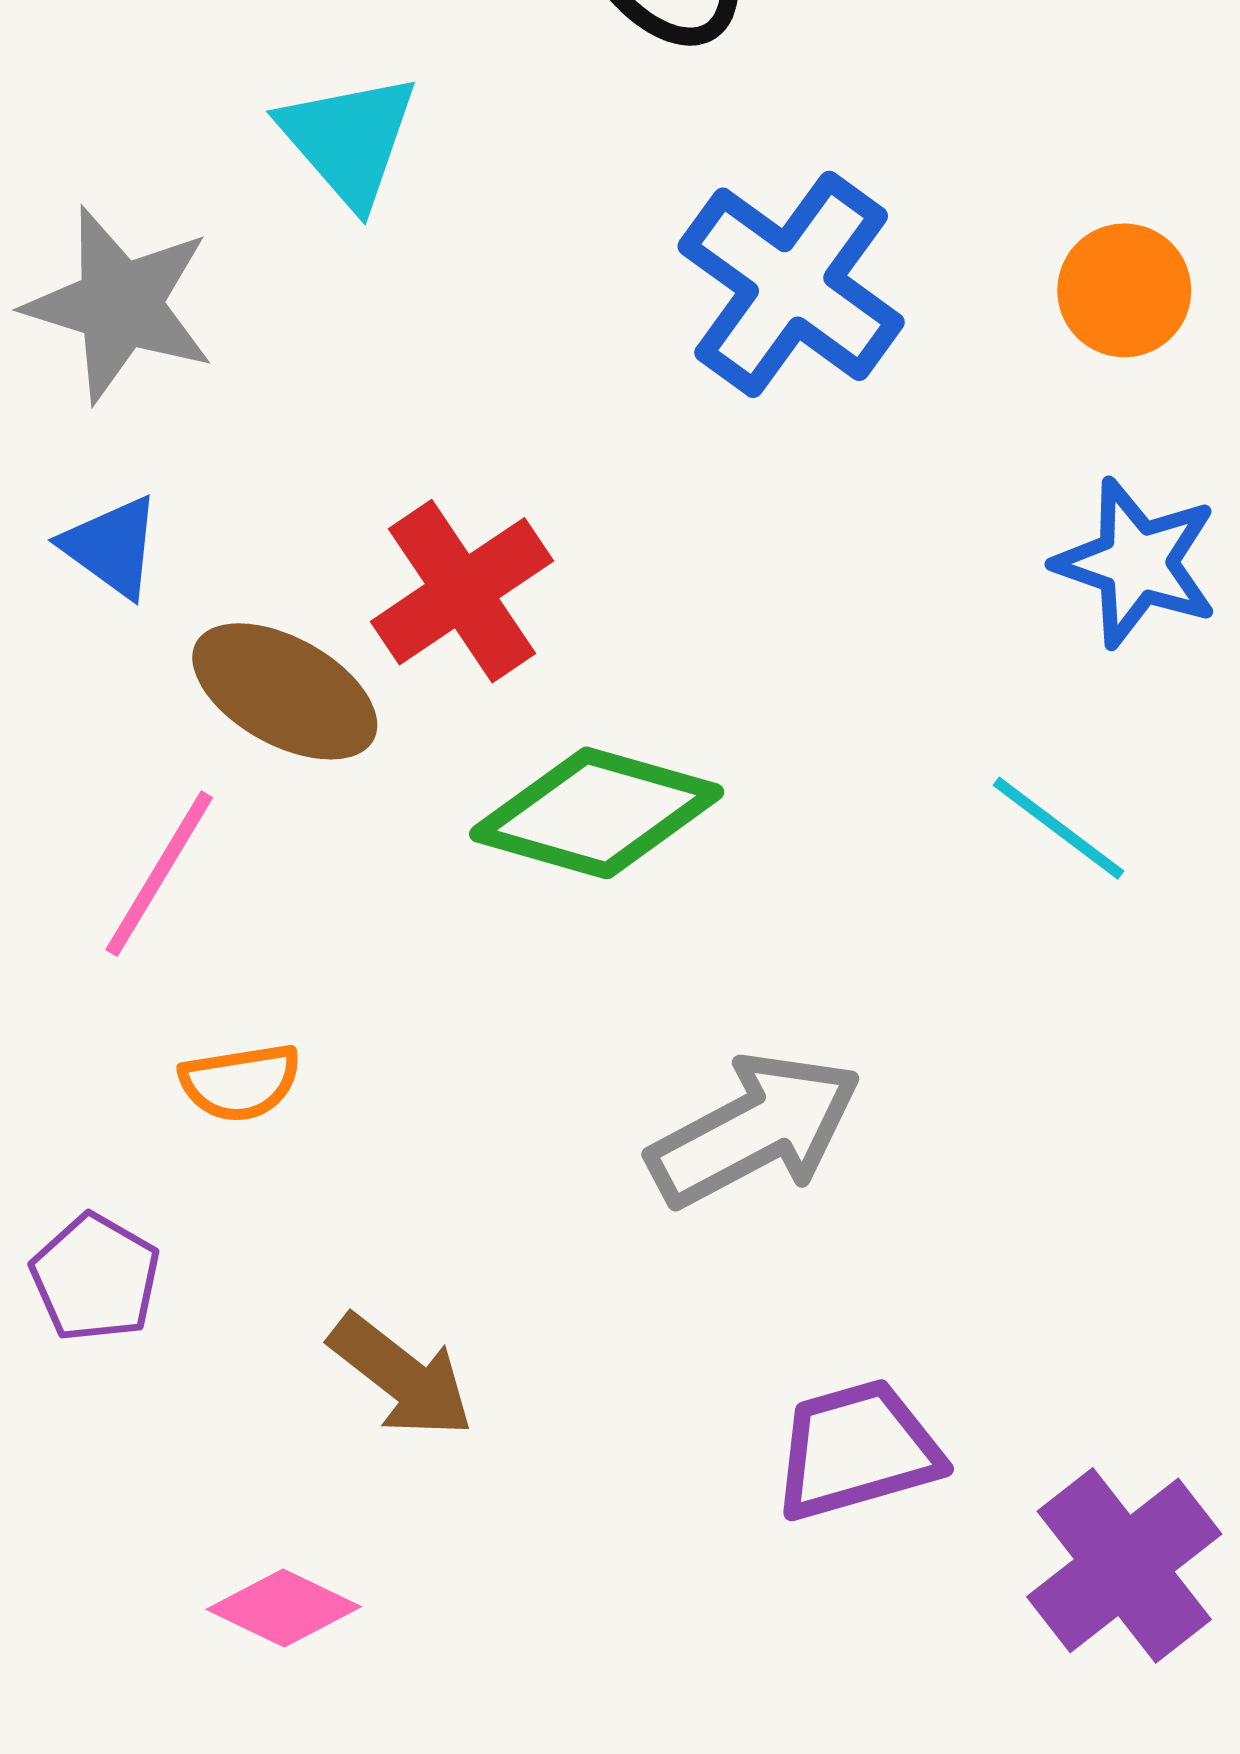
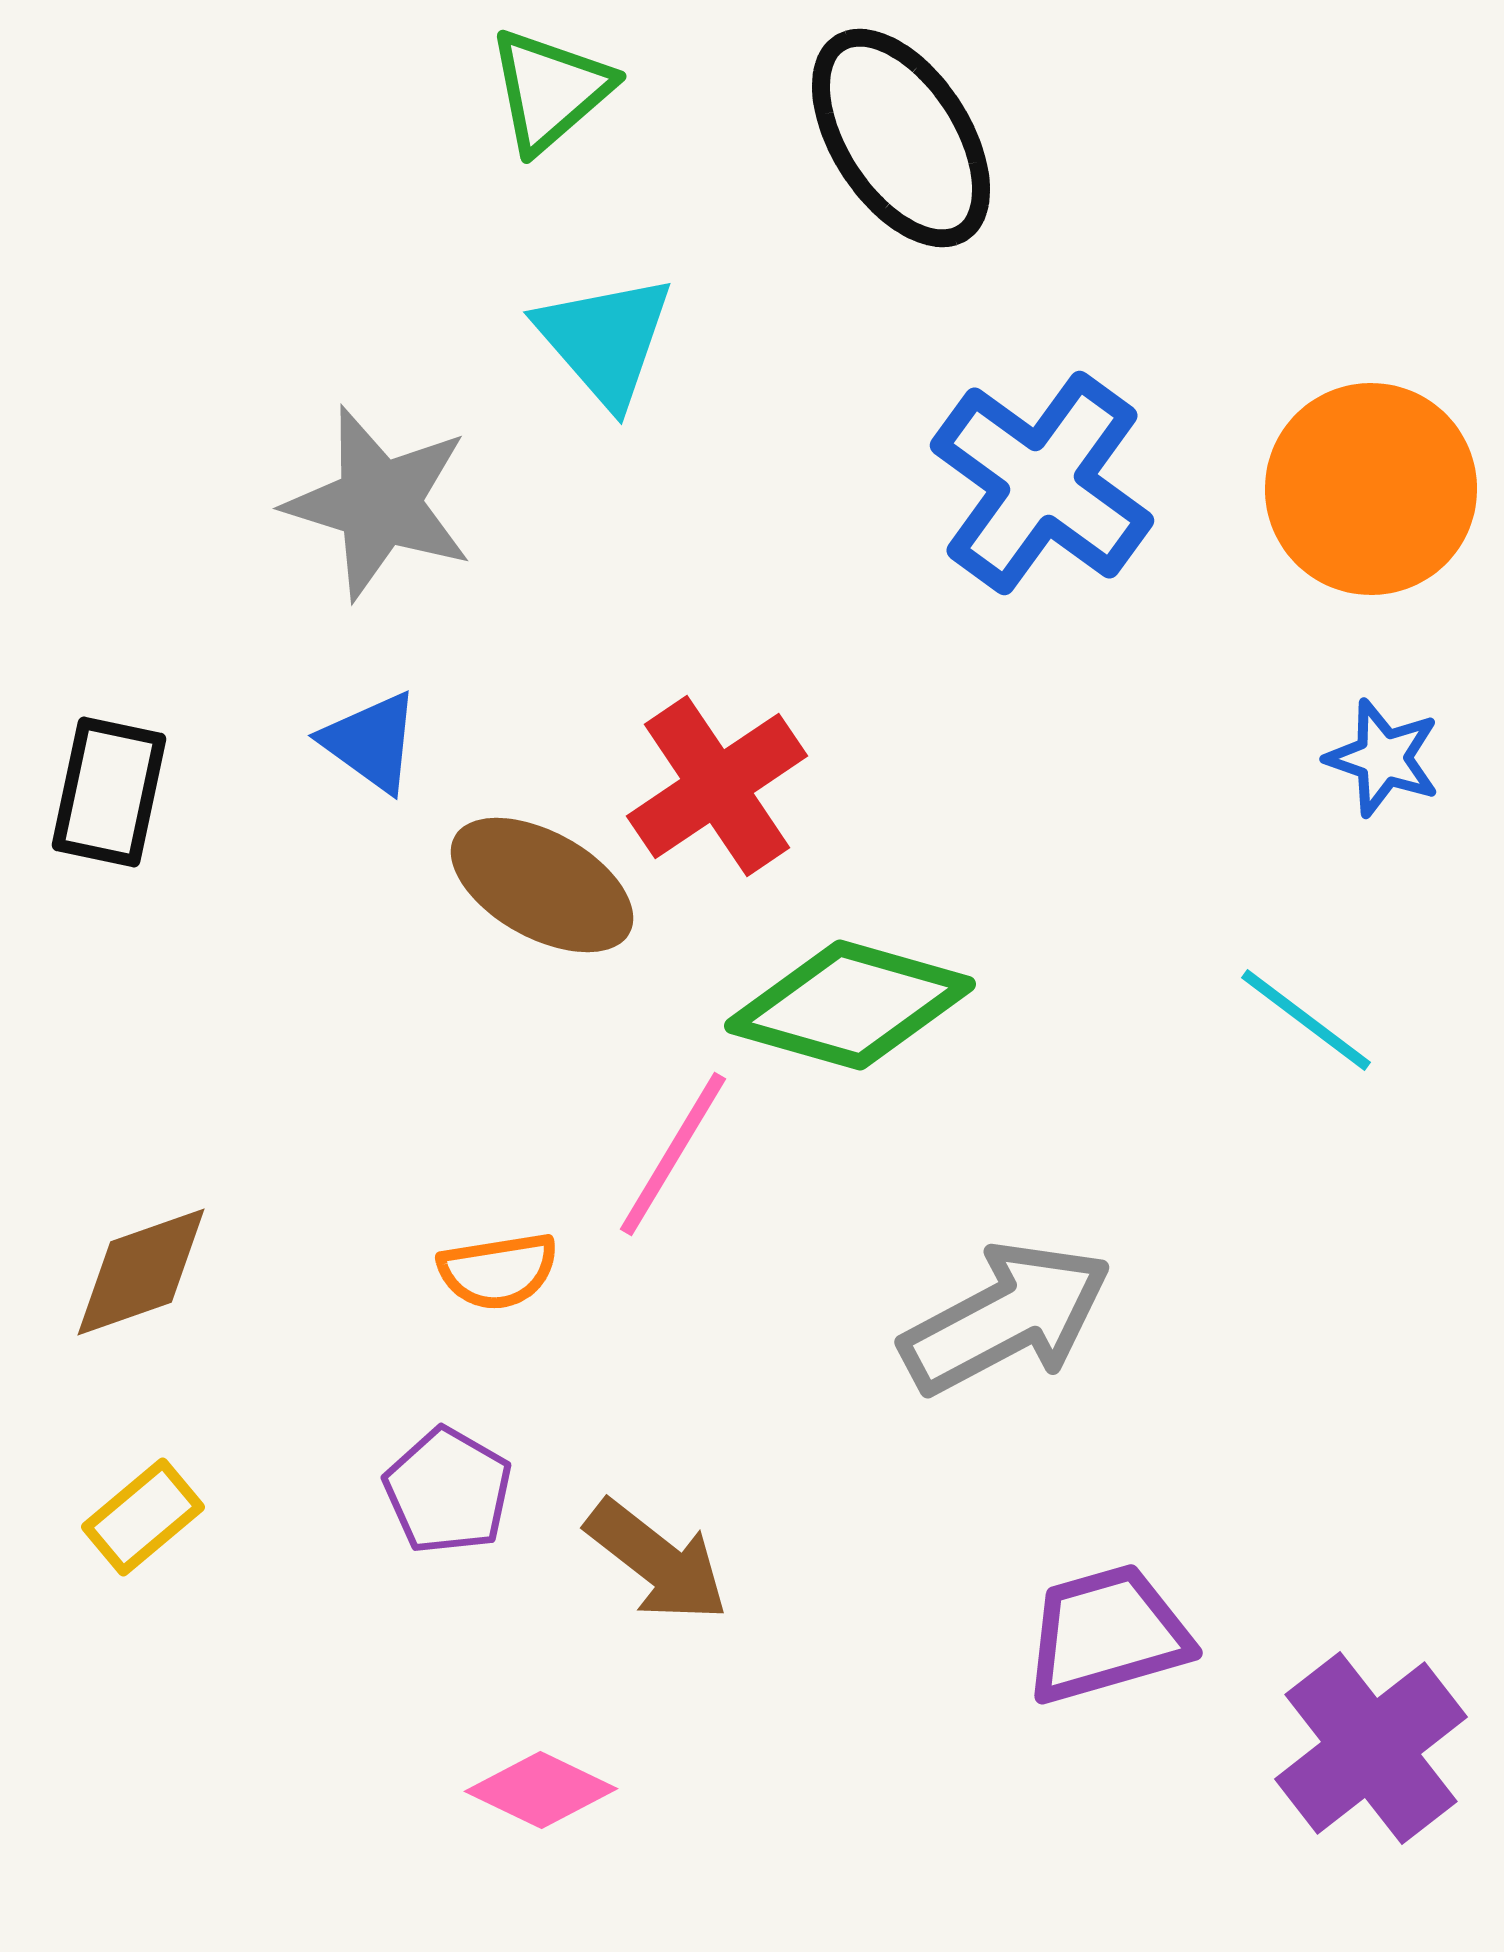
orange circle: (1124, 290) -> (1371, 489), size x1.6
blue star: (1136, 563) -> (1383, 758), size x0.7
pink line: (159, 874) -> (673, 1154), moved
purple pentagon: (95, 1278) -> (448, 1491), moved

